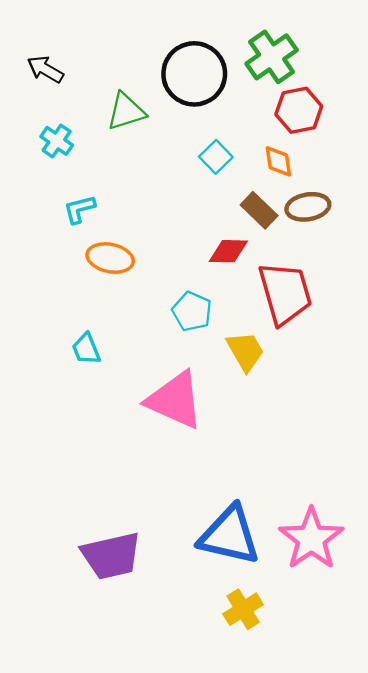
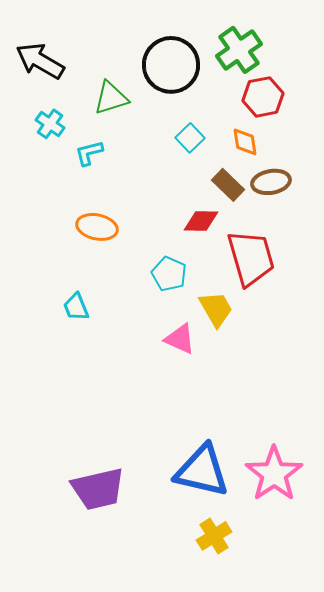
black arrow: (45, 69) -> (40, 61), size x1.5
cyan L-shape: (79, 209) -> (89, 153), moved
pink triangle: (175, 400) -> (180, 339), moved, size x0.6

